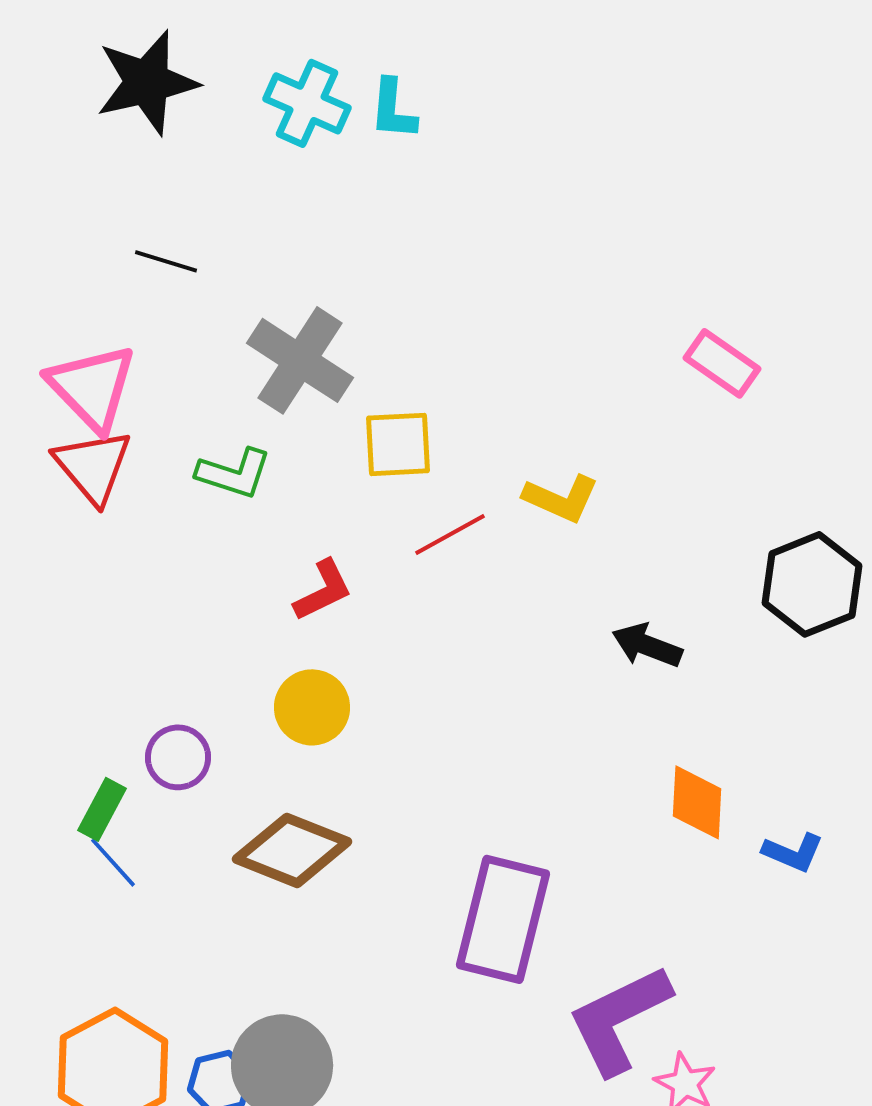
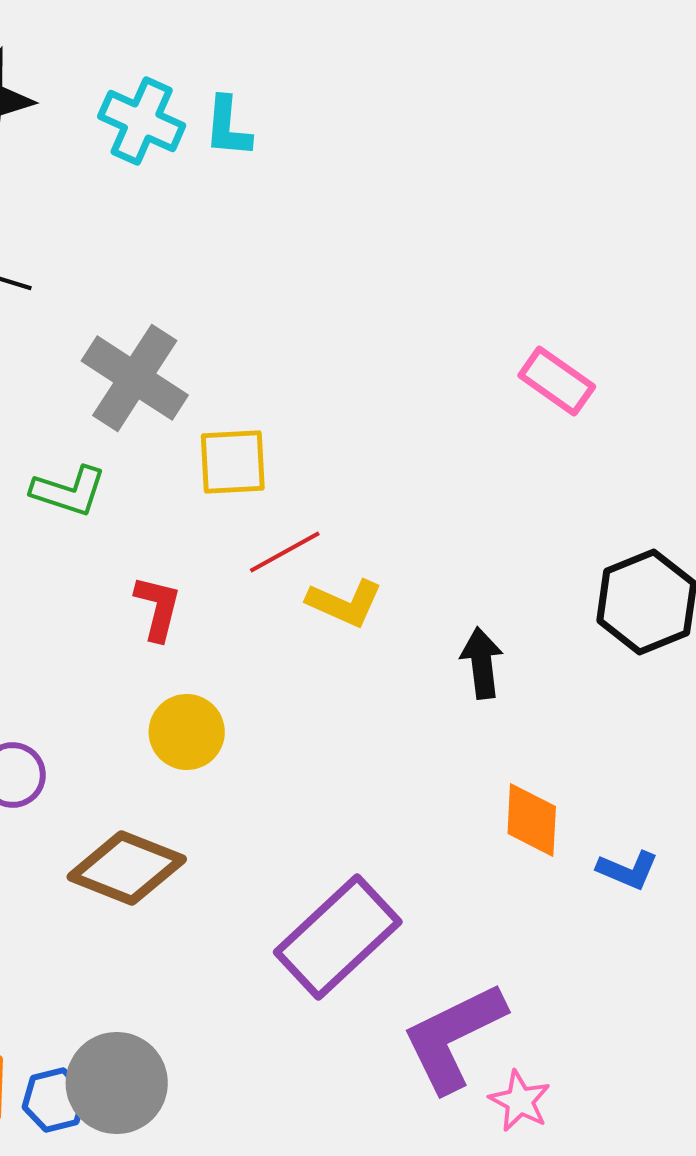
yellow L-shape: (561, 498) -> (345, 603), moved
red L-shape: (323, 590) -> (158, 608), turned -50
black arrow: (647, 645) -> (482, 663), turned 62
yellow circle: (312, 707) -> (187, 732), moved
purple rectangle: (503, 919) -> (338, 937), turned 33

